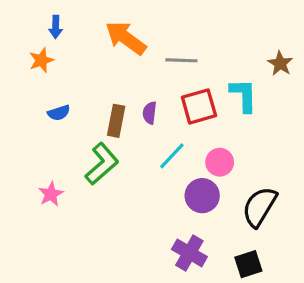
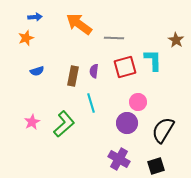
blue arrow: (56, 27) -> (35, 17), turned -96
cyan line: (172, 156) -> (91, 103), moved, turned -60
green L-shape: (102, 164) -> (64, 124), moved

